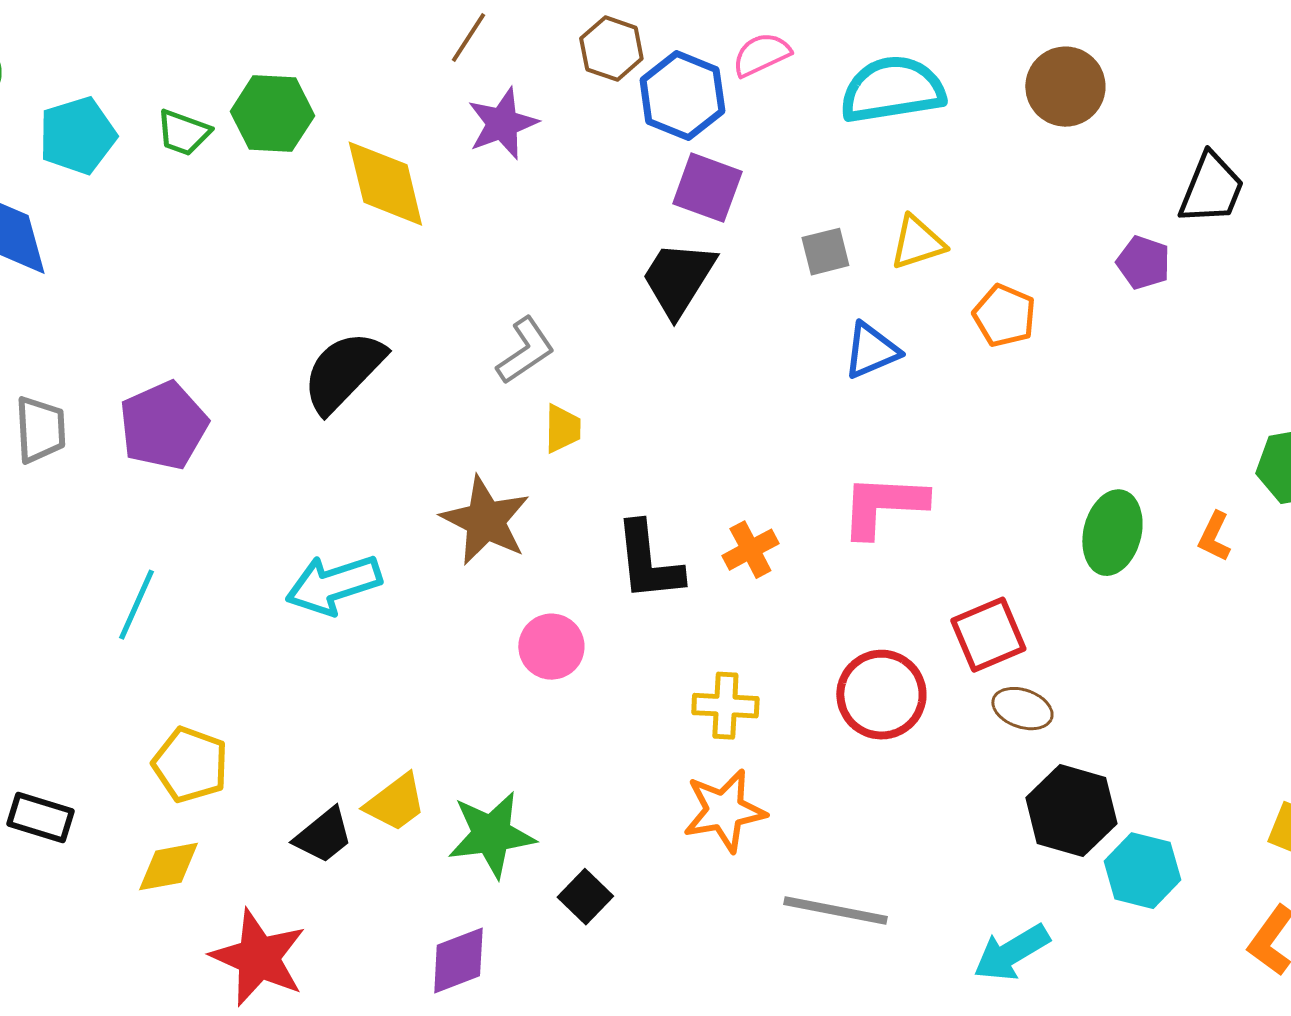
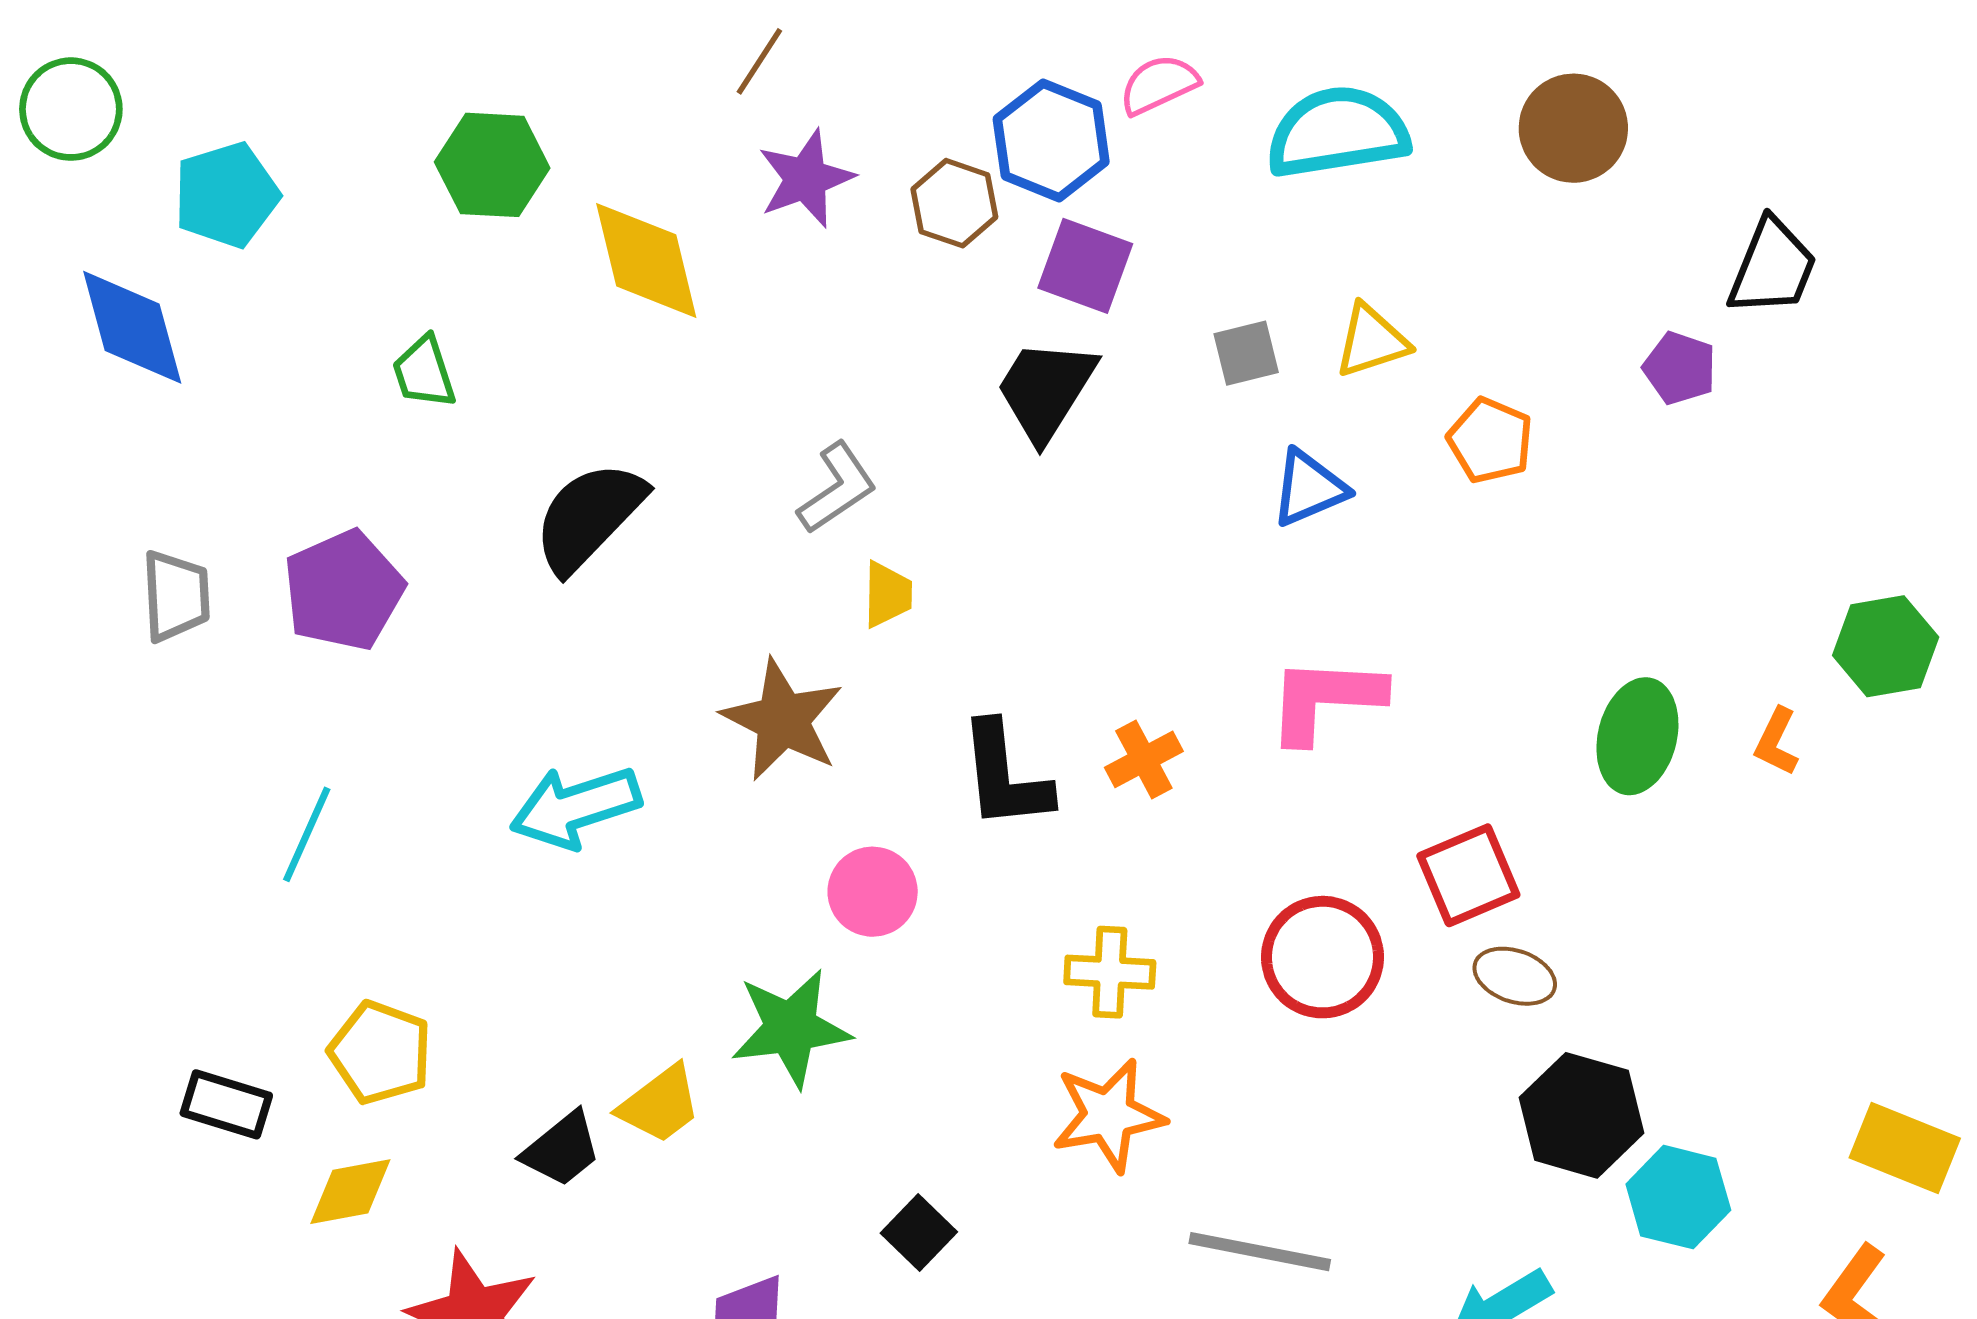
brown hexagon: (611, 49) -> (954, 203), moved
green trapezoid: (183, 133) -> (424, 372), moved, turned 52
black rectangle: (40, 818) -> (226, 1104), moved
green star: (491, 835) -> (791, 1028), moved

